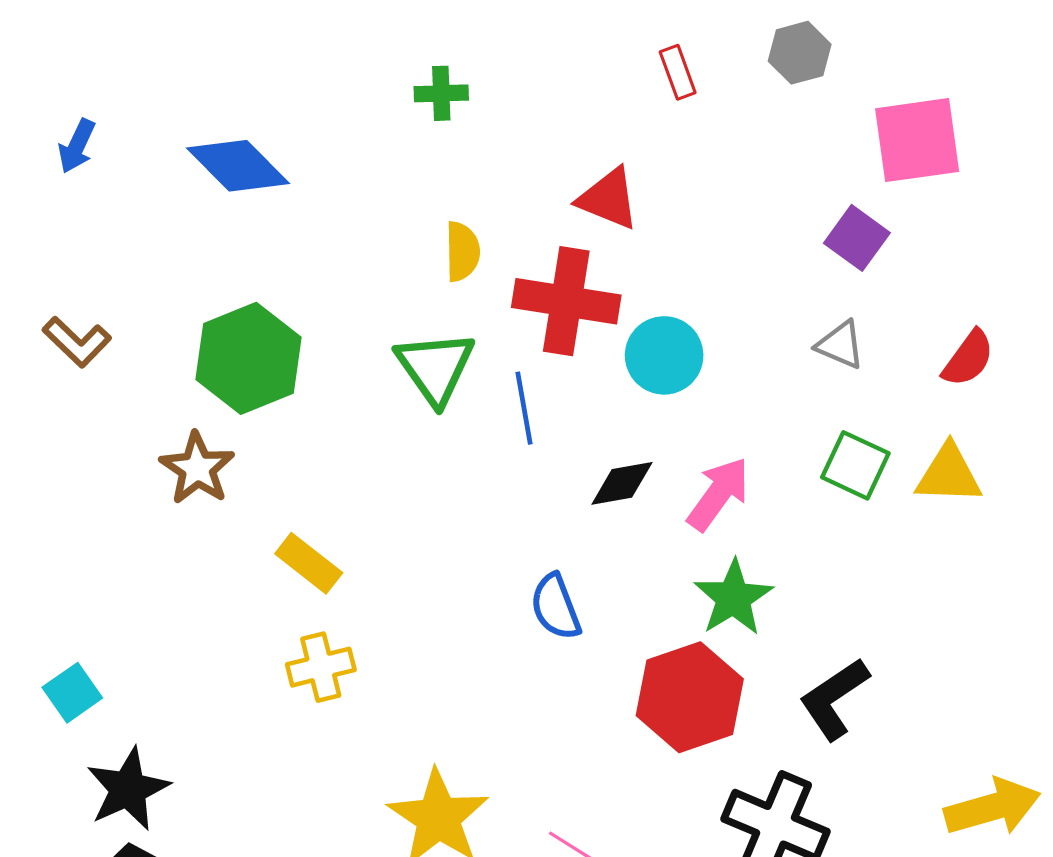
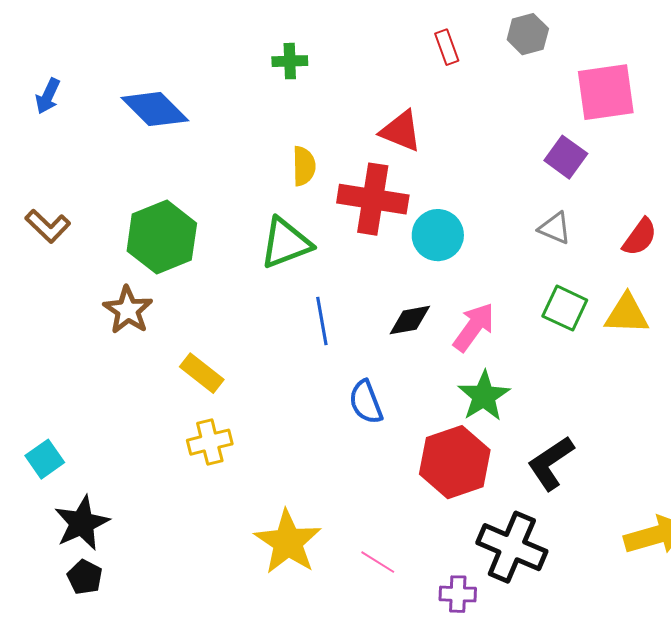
green triangle: (435, 367) -> (286, 243), turned 44
blue line: (524, 408) -> (322, 321), moved

